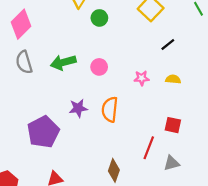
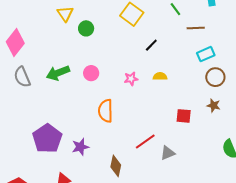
purple star: (78, 108) -> (80, 147), moved
red square: (173, 125) -> (184, 116), moved
red line: (149, 148) -> (145, 141), turned 40

